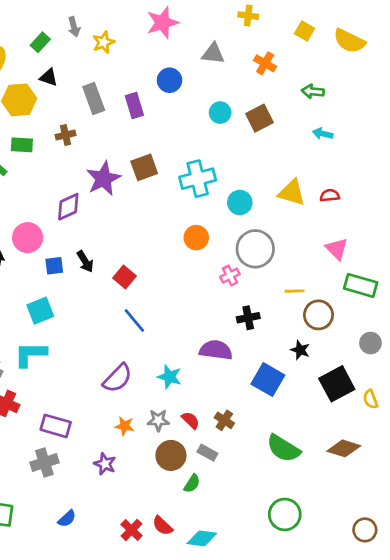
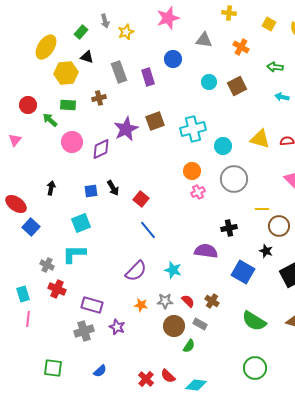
pink circle: (28, 238) -> (72, 142), moved
pink cross: (230, 276) -> (198, 192), moved
purple star: (105, 464) -> (117, 327), moved

